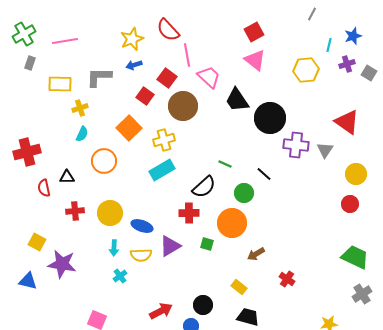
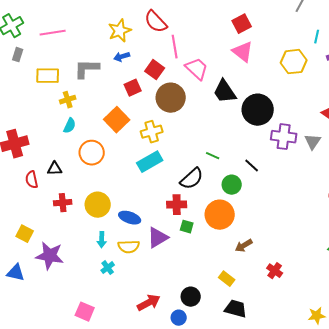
red square: (145, 96) -> (133, 88), turned 30
green square: (207, 244) -> (187, 227), moved

